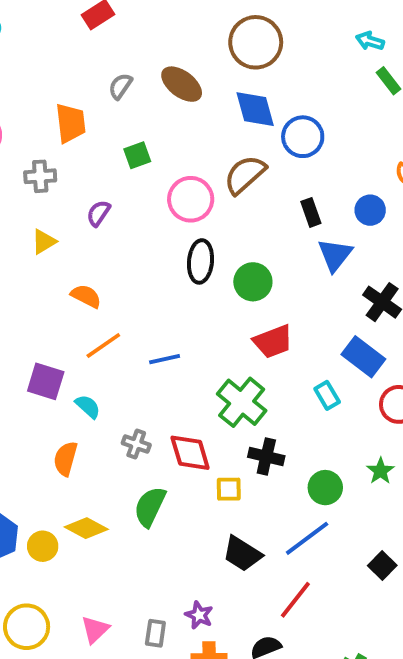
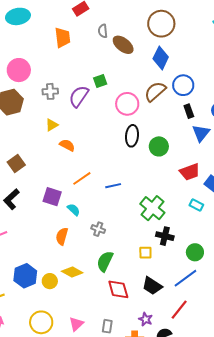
gray semicircle: (120, 86) -> (103, 31), moved, turned -40
blue diamond: (255, 109) -> (161, 58), turned 40
orange trapezoid: (71, 123) -> (63, 38), moved
blue circle: (303, 137) -> (183, 85), moved
purple semicircle: (98, 213) -> (79, 96), moved, size x1.6
orange semicircle: (86, 296) -> (67, 145), moved
red trapezoid: (273, 341) -> (190, 172), moved
cyan rectangle: (327, 395) -> (196, 205), turned -32
red diamond: (190, 453) -> (118, 289), moved
purple star: (199, 615) -> (146, 319), moved

